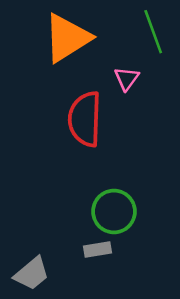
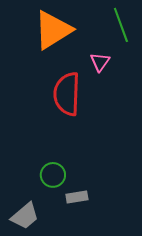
green circle: (114, 211) -> (53, 175), moved, size x0.7

